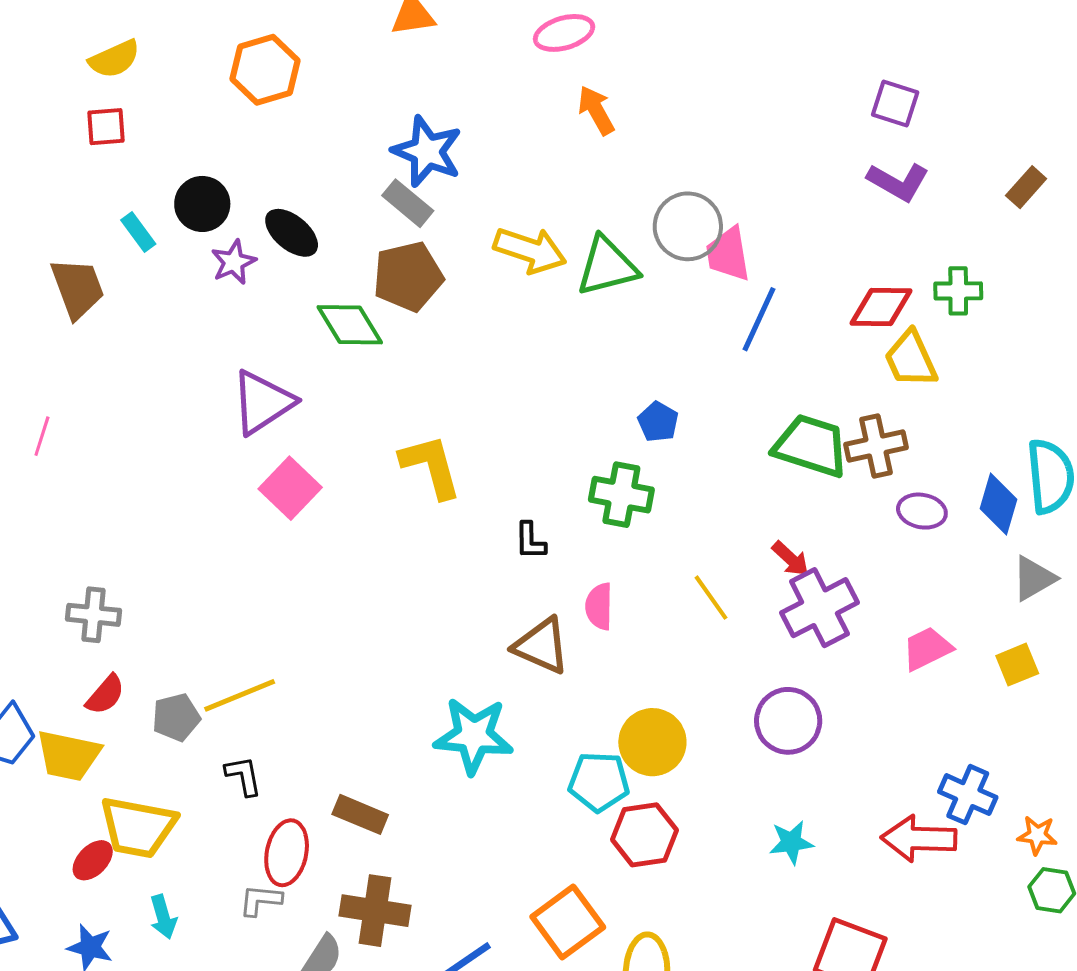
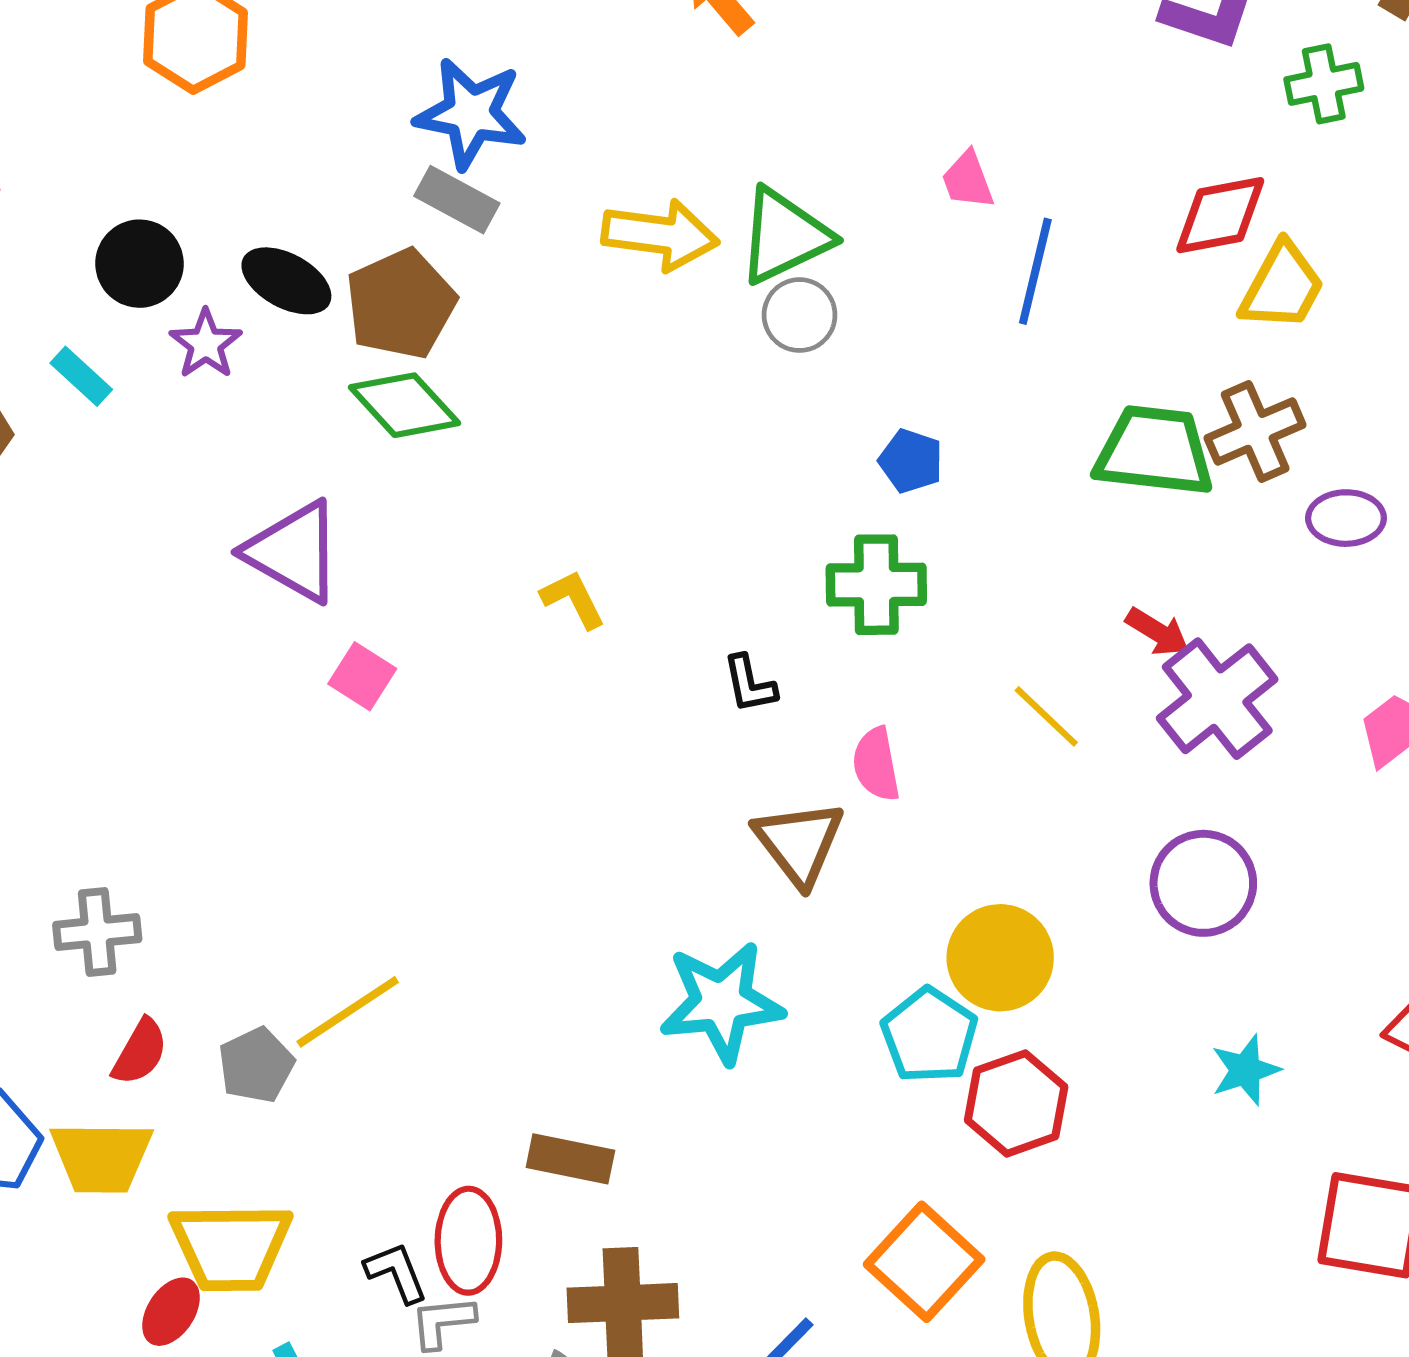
gray circle: (688, 226) -> (800, 315), moved, size x0.7
cyan rectangle: (138, 232) -> (81, 376), moved
pink trapezoid: (728, 254) -> (968, 180), size x0.7
brown pentagon: (408, 276) -> (401, 304), moved
green cross: (958, 291) -> (1324, 84), moved
yellow trapezoid: (911, 359) -> (1282, 286), turned -116
purple triangle: (263, 402) -> (293, 552), turned -46
yellow L-shape: (431, 466) -> (573, 599), size x0.6
pink square: (290, 488) -> (362, 676), size x0.7
brown triangle: (541, 646) -> (799, 843), turned 40
black L-shape: (243, 776) -> (396, 1272), moved
cyan pentagon: (599, 782) -> (929, 1035), turned -30

